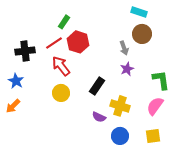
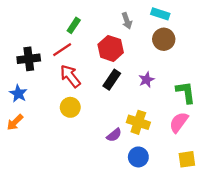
red hexagon: (78, 42) -> (111, 48), moved
gray arrow: (124, 48) -> (127, 21), moved
black rectangle: (97, 86) -> (112, 80), moved
purple semicircle: (99, 117) -> (114, 135), turned -64
yellow square: (153, 136) -> (187, 159), moved

